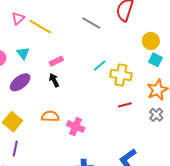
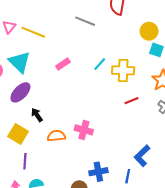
cyan triangle: (23, 53) -> (19, 62), size x1.6
pink rectangle: (56, 61) -> (63, 64), moved
black arrow: (54, 80) -> (37, 115), moved
orange semicircle: (50, 116) -> (56, 136), moved

